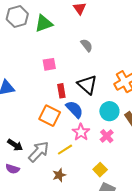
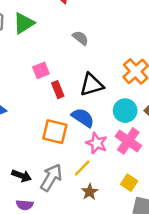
black triangle: (87, 85) -> (92, 85), turned -45
red rectangle: (61, 91) -> (58, 90), moved
pink cross: (107, 136) -> (128, 141), size x1.5
brown star: (59, 175) -> (90, 192), moved

